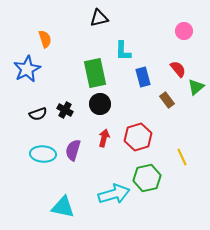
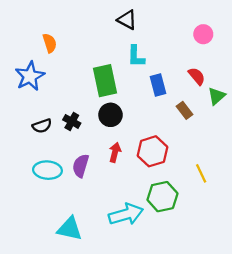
black triangle: (99, 18) -> (127, 20), moved, turned 42

